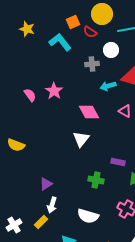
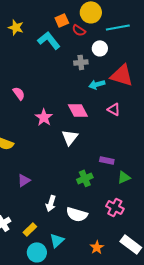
pink star: (54, 91) -> (44, 117), moved
green cross: (96, 180) -> (85, 178), turned -35
purple triangle: (46, 184) -> (24, 180), moved
white arrow: (52, 205) -> (51, 203), moved
yellow rectangle: (41, 222) -> (30, 229), moved

